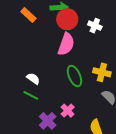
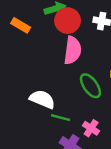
white semicircle: (33, 79) -> (42, 99), size x1.5
green line: (31, 95) -> (60, 118), moved

